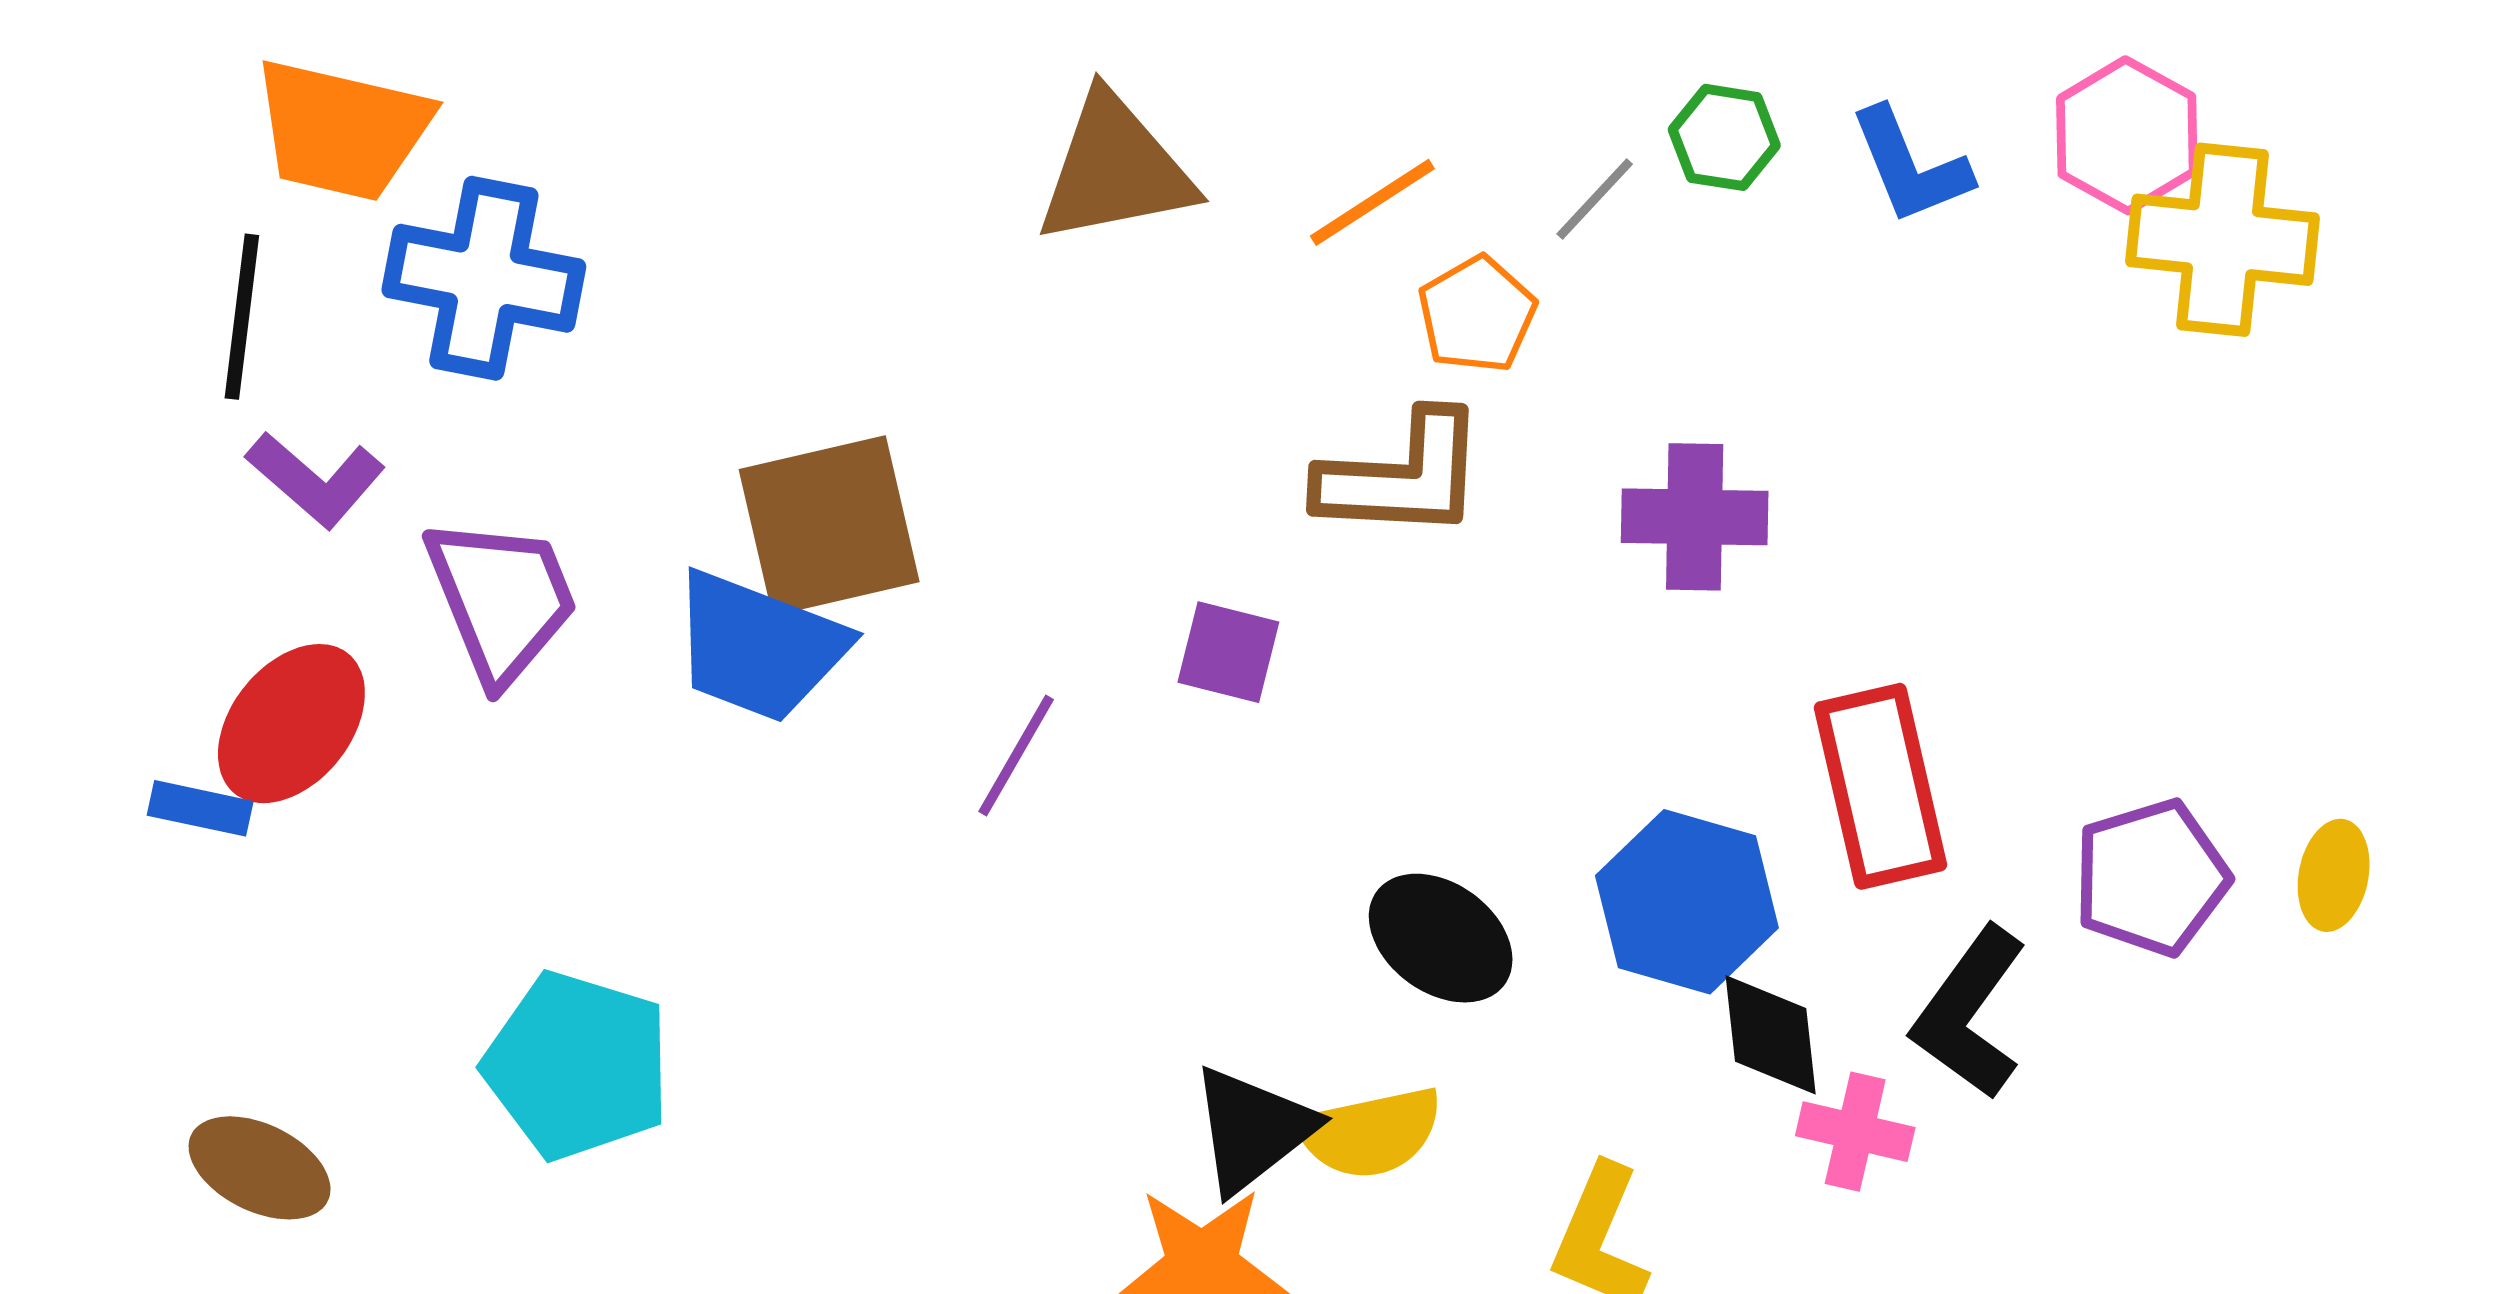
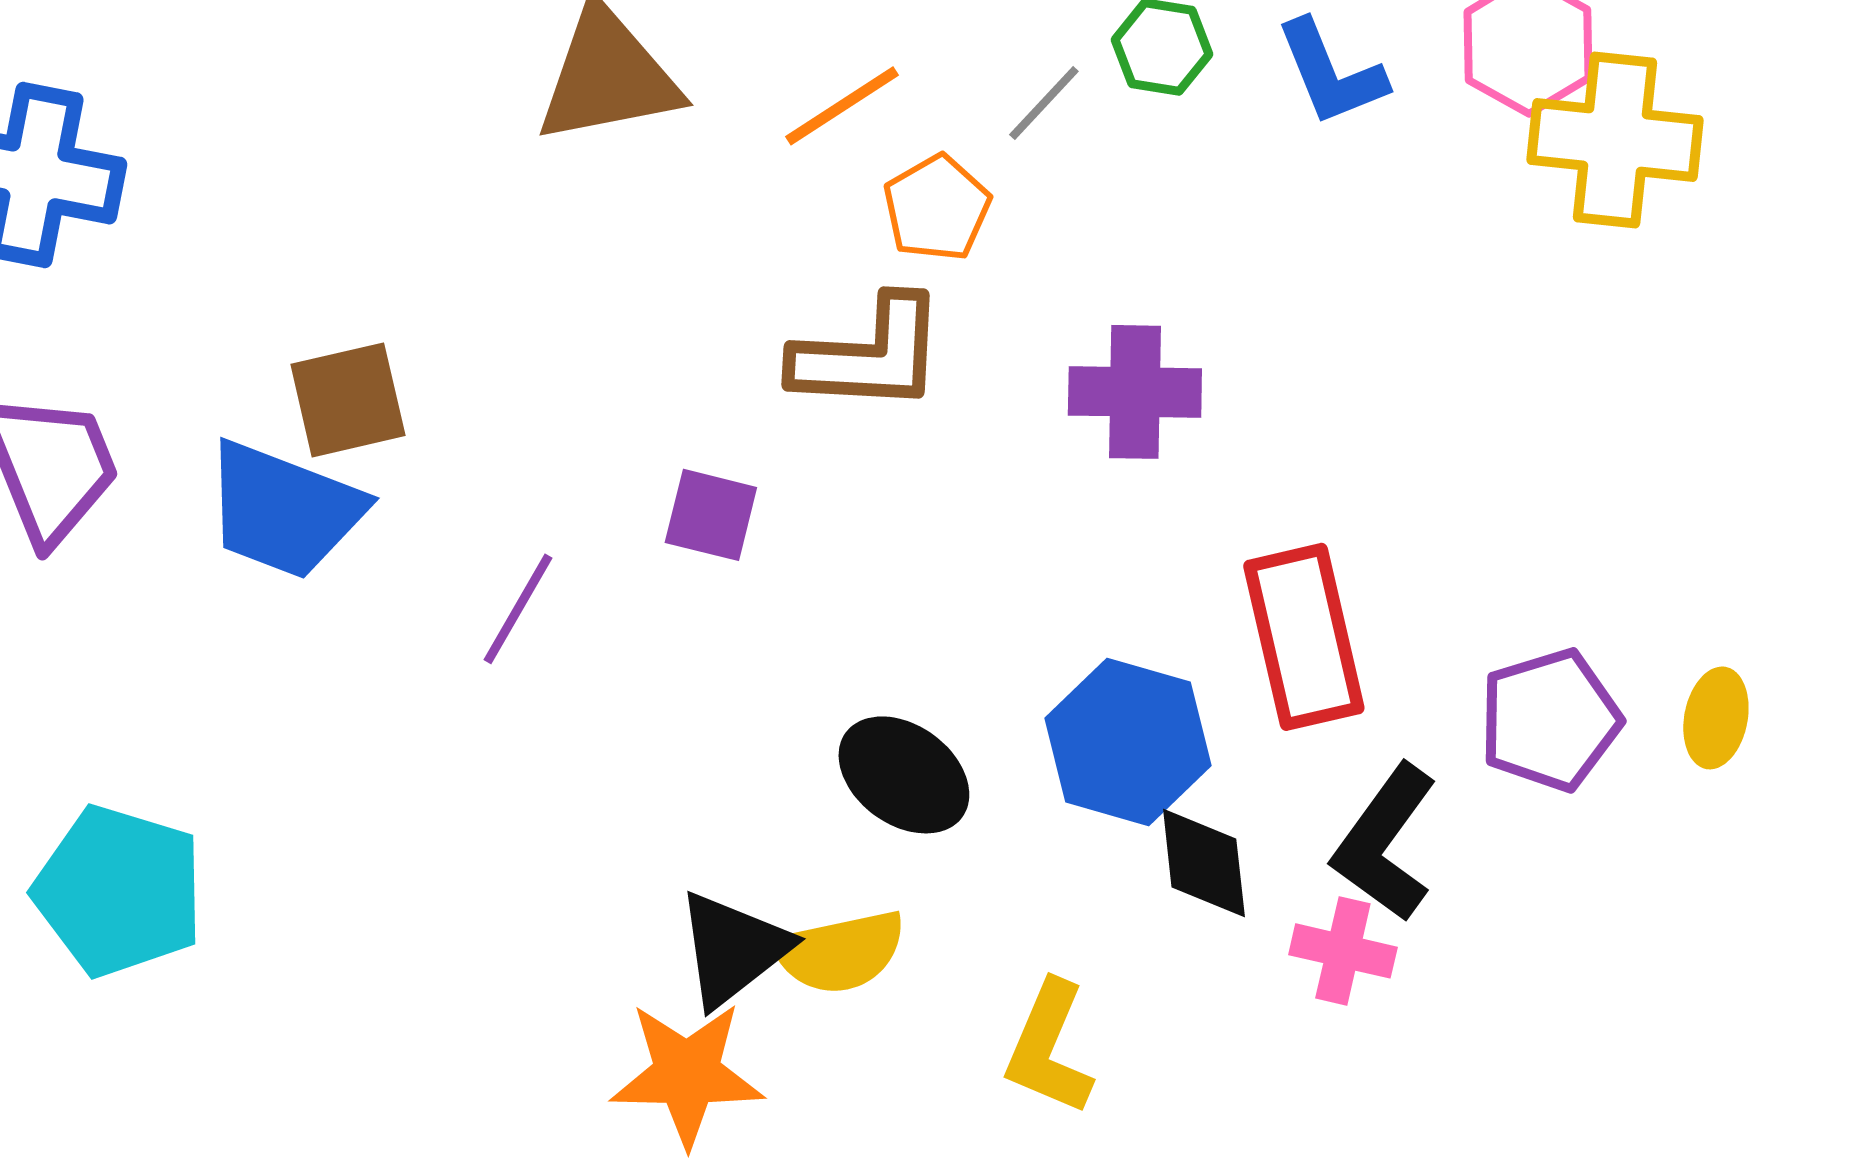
brown square: (829, 526) -> (348, 400), size x0.7
pink cross: (1855, 1132) -> (1343, 951), moved

